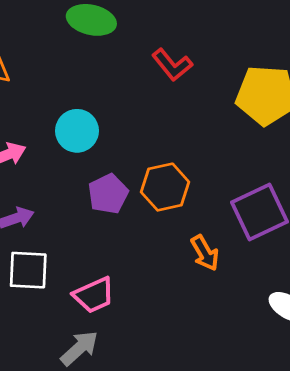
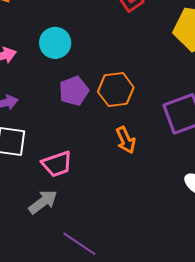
orange arrow: (205, 253) -> (126, 140), moved

